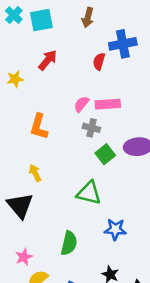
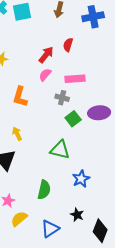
blue cross: (123, 44) -> (93, 17), moved
red arrow: (48, 60) -> (46, 55), moved
pink semicircle: (81, 104) -> (45, 75), moved
blue star: (115, 229) -> (81, 179), turned -30

